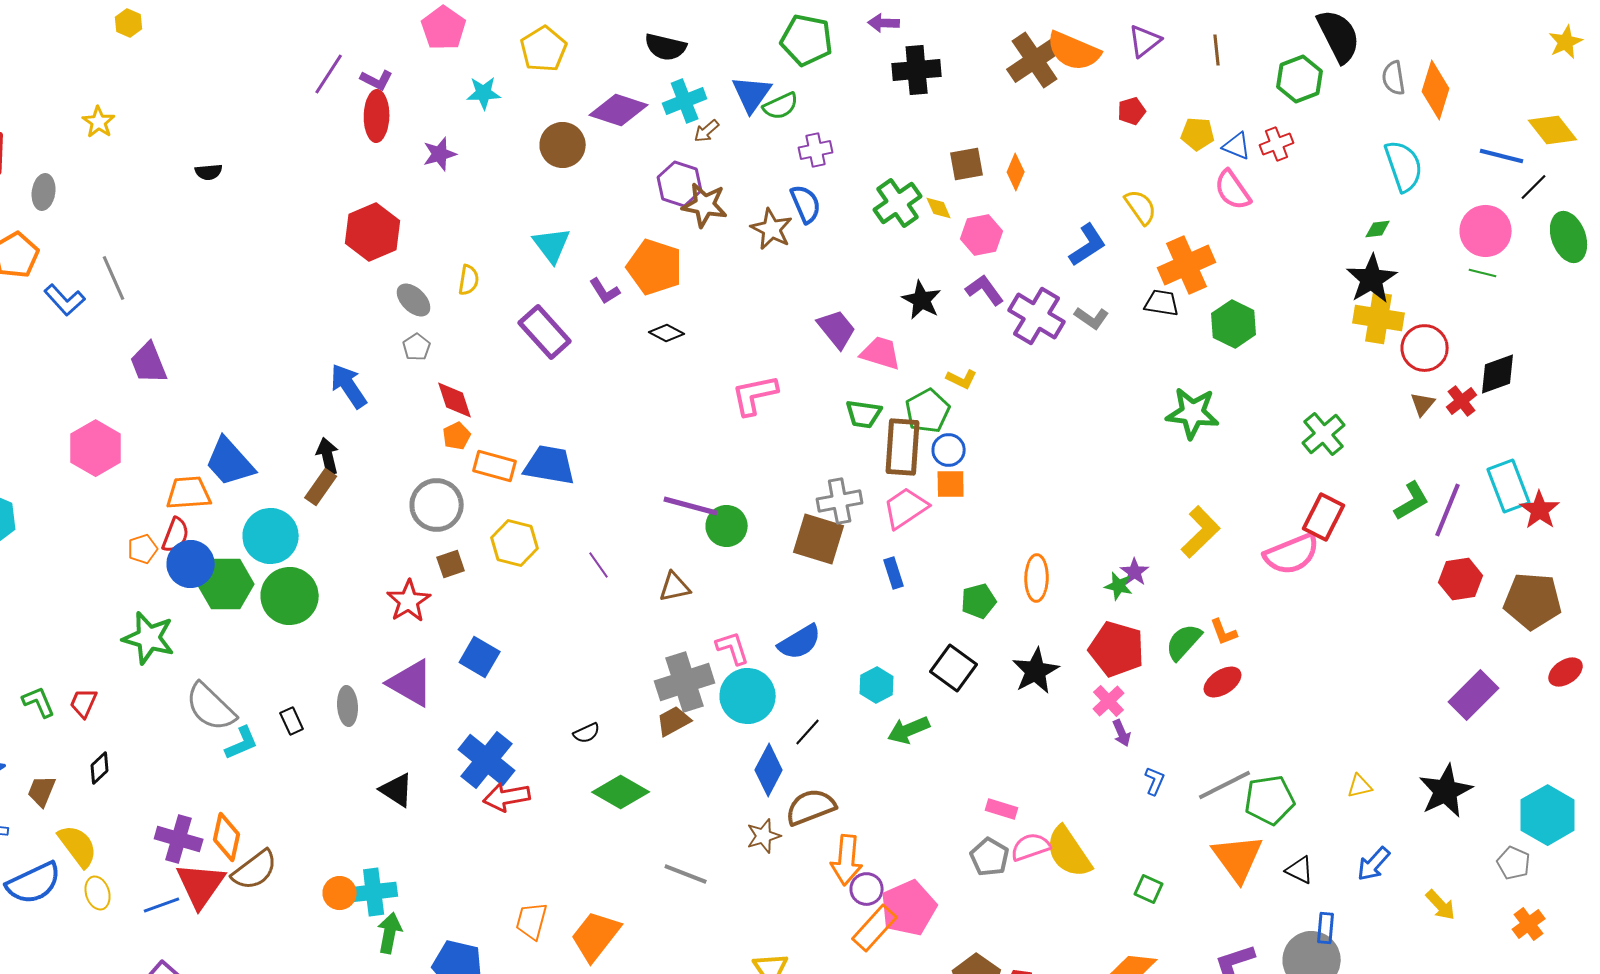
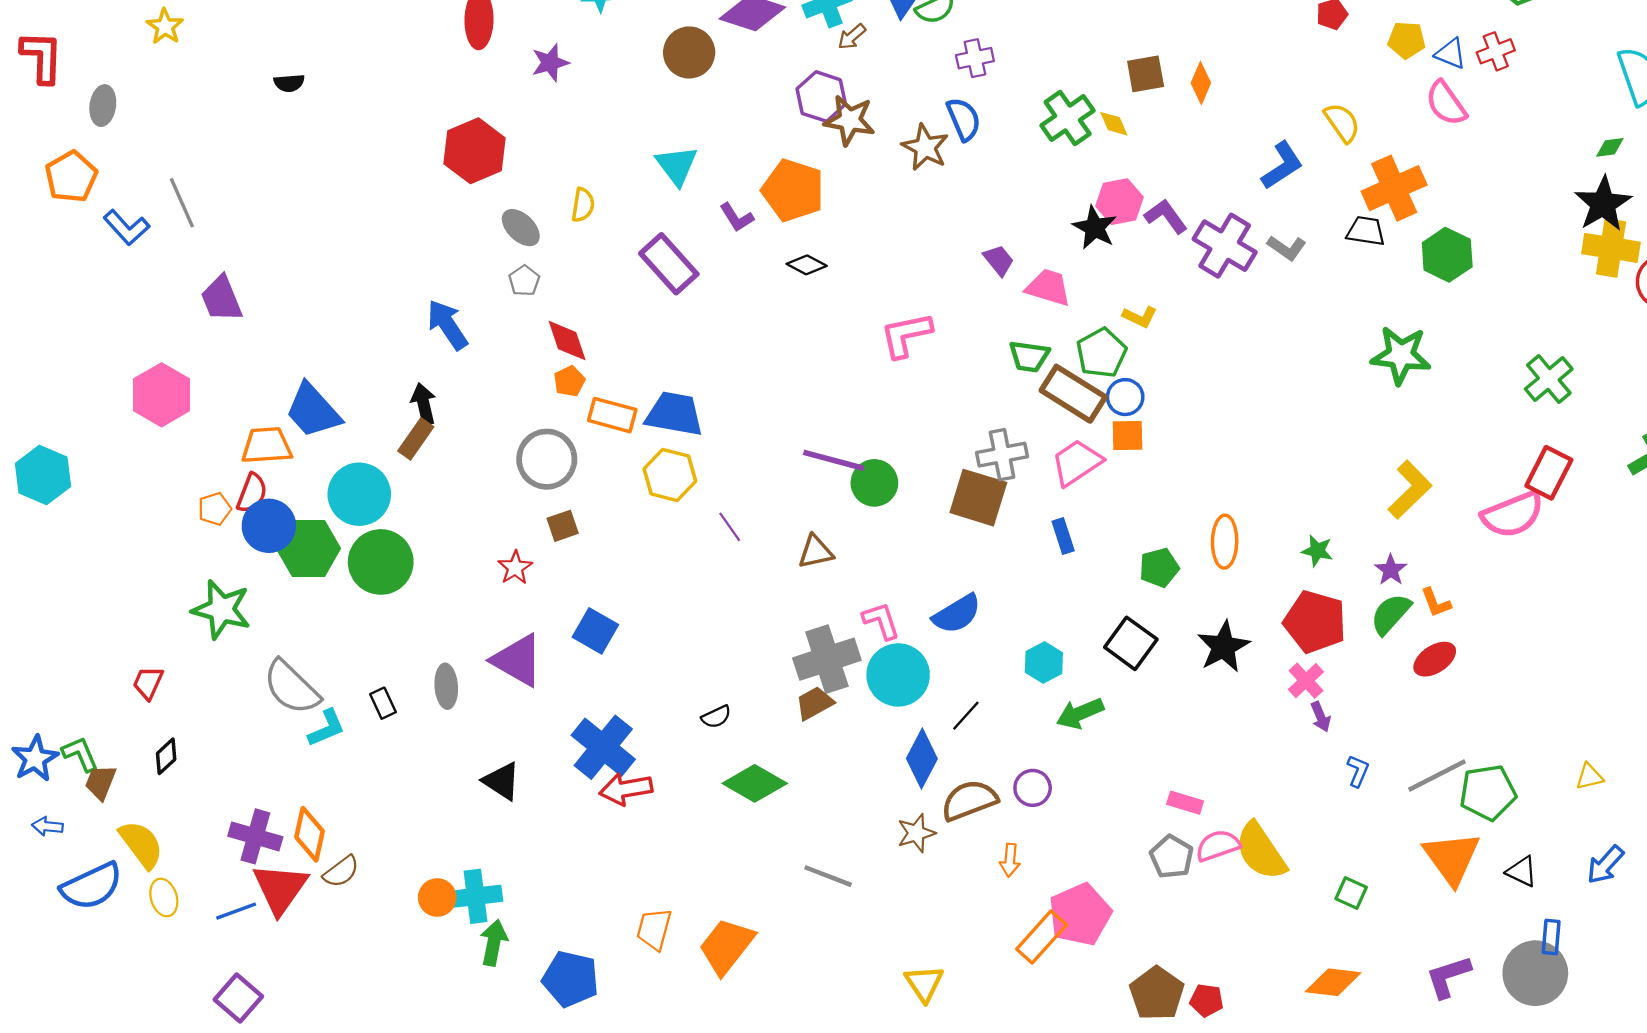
pink hexagon: (982, 235) -> (1120, 202), moved
purple trapezoid: (837, 329) -> (999, 260), size x0.7
brown rectangle: (903, 447) -> (1073, 394), turned -62
yellow hexagon: (515, 543) -> (670, 475), moved
purple star: (1135, 572) -> (1391, 570), moved
red star: (409, 601) -> (515, 568), size x0.7
green L-shape: (39, 702) -> (80, 754), moved
orange arrow: (847, 860) -> (1010, 860), size x0.6
brown semicircle: (255, 870) -> (341, 872), size x0.7
purple circle: (867, 889) -> (1033, 788), moved

